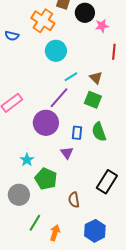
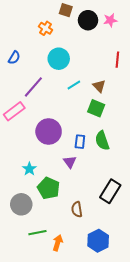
orange cross: (43, 21) -> (46, 28), size x0.6
pink star: (102, 26) -> (110, 20), moved
blue semicircle: (12, 36) -> (14, 58), moved, turned -72
purple line: (59, 98) -> (33, 87), moved
green line: (35, 223) -> (37, 233), turned 48

